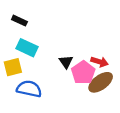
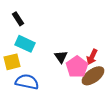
black rectangle: (19, 21) -> (18, 19), turned 32
red arrow: (100, 62) -> (92, 57), turned 98

